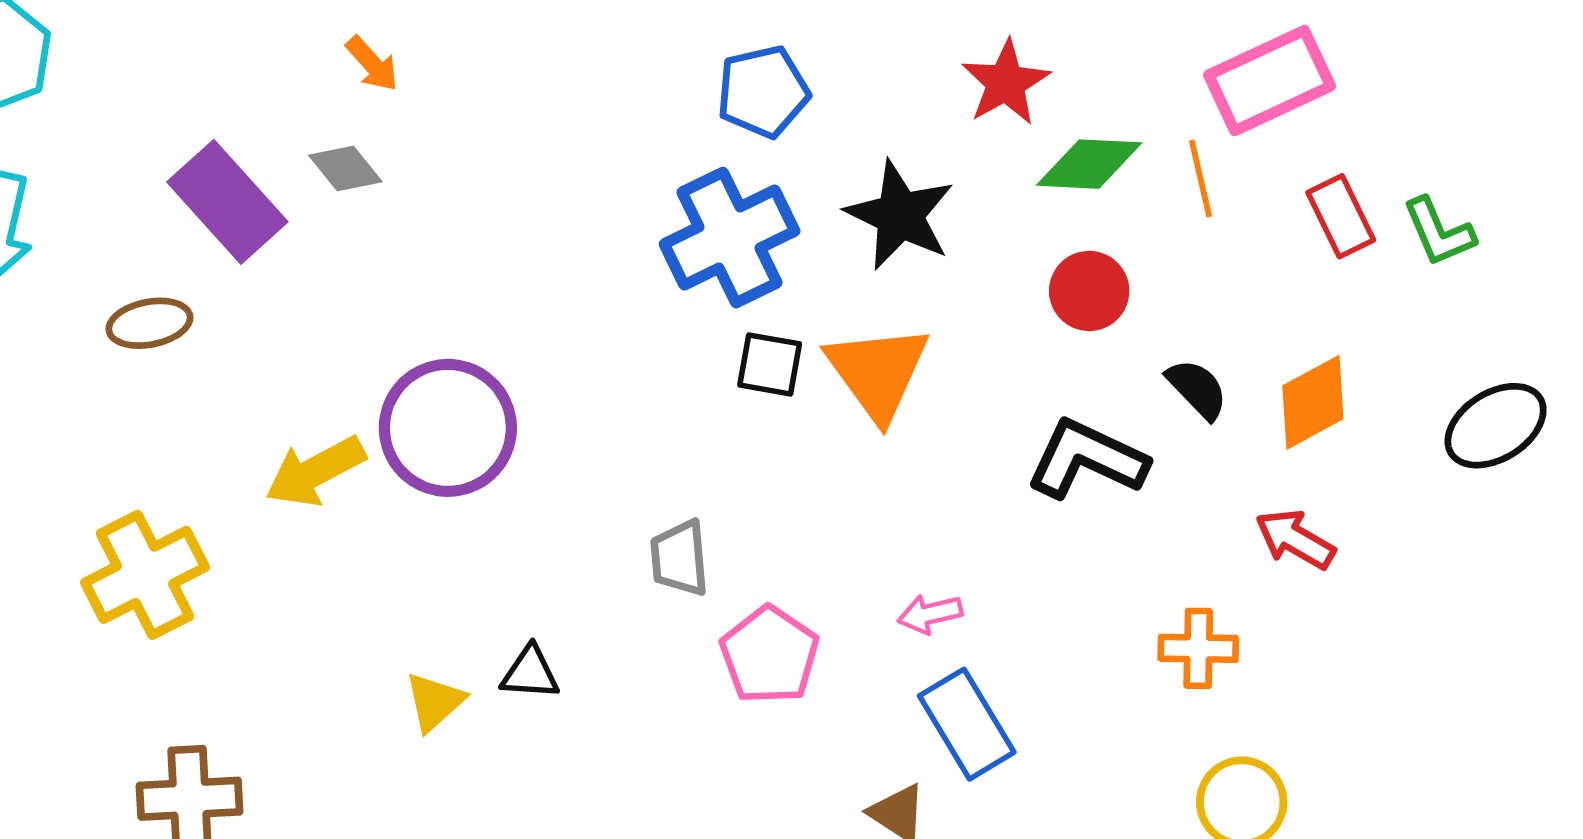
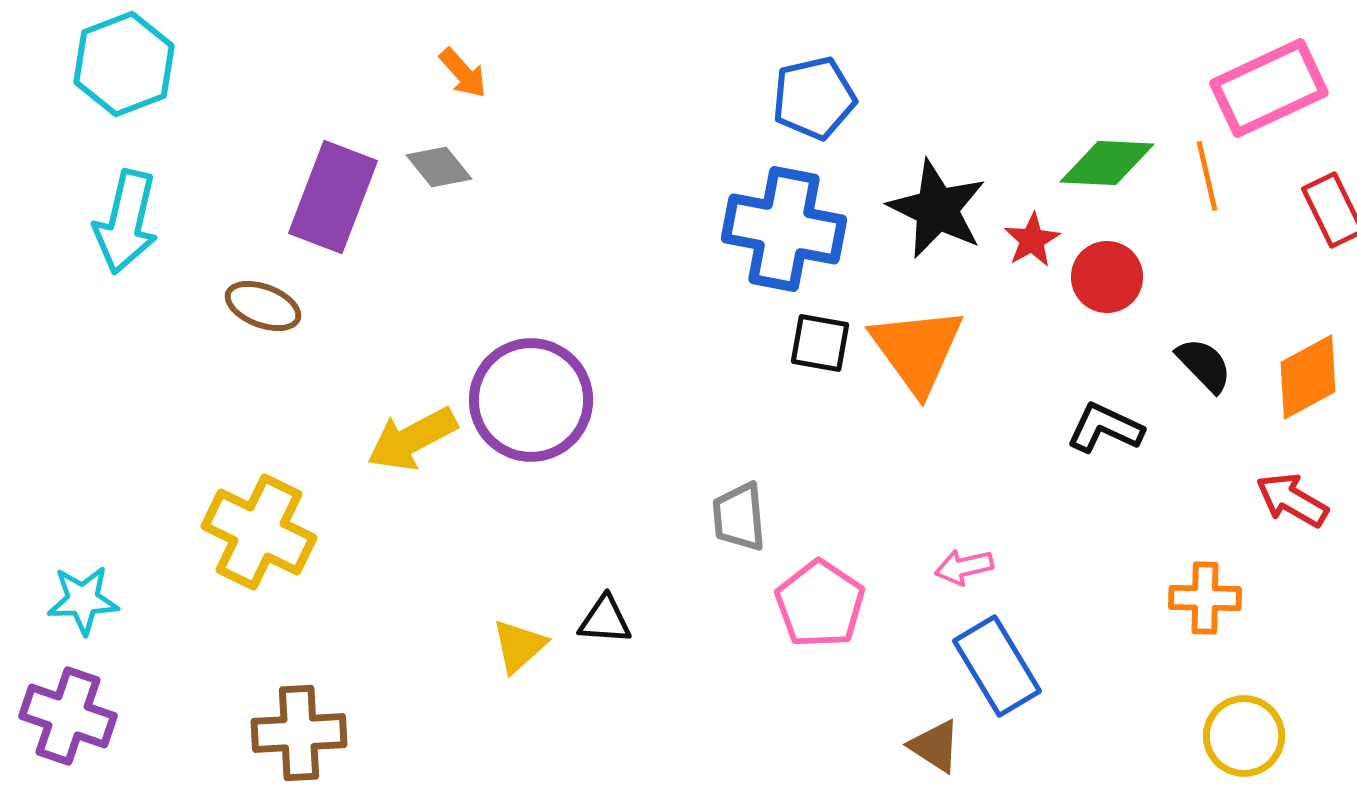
red star: (1006, 83) -> (1032, 240), moved, size x0.7
purple rectangle: (227, 202) -> (333, 197), turned 63
blue cross: (730, 238) -> (784, 229), turned 37
brown ellipse: (149, 323) -> (263, 306), turned 32
black L-shape: (1087, 459) -> (1105, 428), size x0.7
yellow cross: (145, 575) -> (259, 532), turned -37

